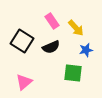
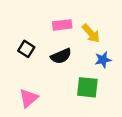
pink rectangle: (52, 21) -> (62, 25), turned -63
black square: (22, 41) -> (26, 49), size x0.6

